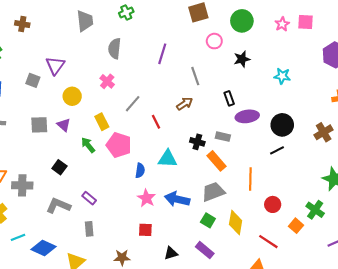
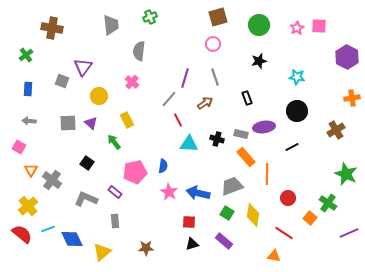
brown cross: (22, 24) -> (52, 28), size x1.5
pink circle: (214, 41) -> (213, 44), moved
purple line: (162, 54) -> (185, 78), moved
gray line: (133, 104) -> (169, 99), moved
purple ellipse: (247, 116) -> (264, 127), moved
black circle: (282, 125) -> (297, 111), moved
pink pentagon: (119, 145) -> (135, 172), moved, turned -30
cyan triangle: (168, 159) -> (189, 144), moved
orange rectangle: (216, 161) -> (246, 157), moved
gray cross: (22, 185) -> (52, 180), turned 36
red square: (145, 230) -> (189, 222), moved
blue diamond: (43, 248) -> (72, 239), turned 40

